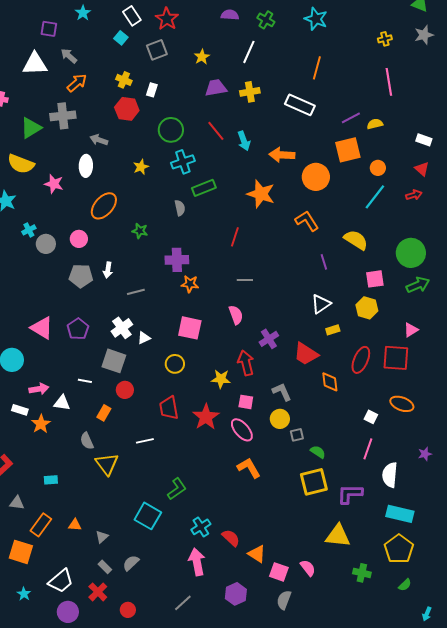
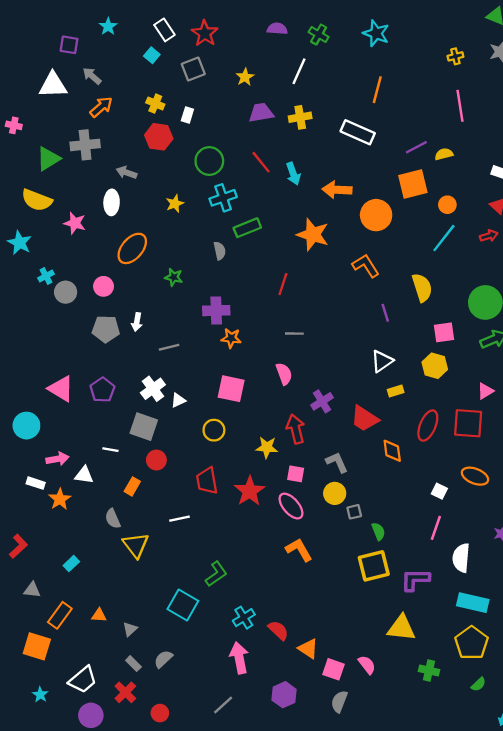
yellow semicircle: (356, 240) -> (422, 288), turned 40
green semicircle: (318, 452) -> (378, 531), turned 35
cyan rectangle: (51, 480) -> (71, 564), turned -40

